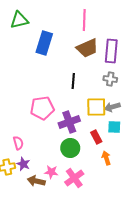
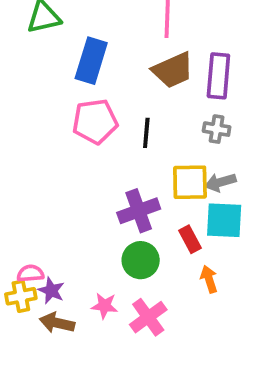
pink pentagon: (42, 108) -> (95, 121), moved
cyan square: (114, 127) -> (224, 220), size x1.5
pink semicircle: (18, 143) -> (30, 273), moved, turned -80
brown arrow: (36, 181) -> (57, 323), moved

